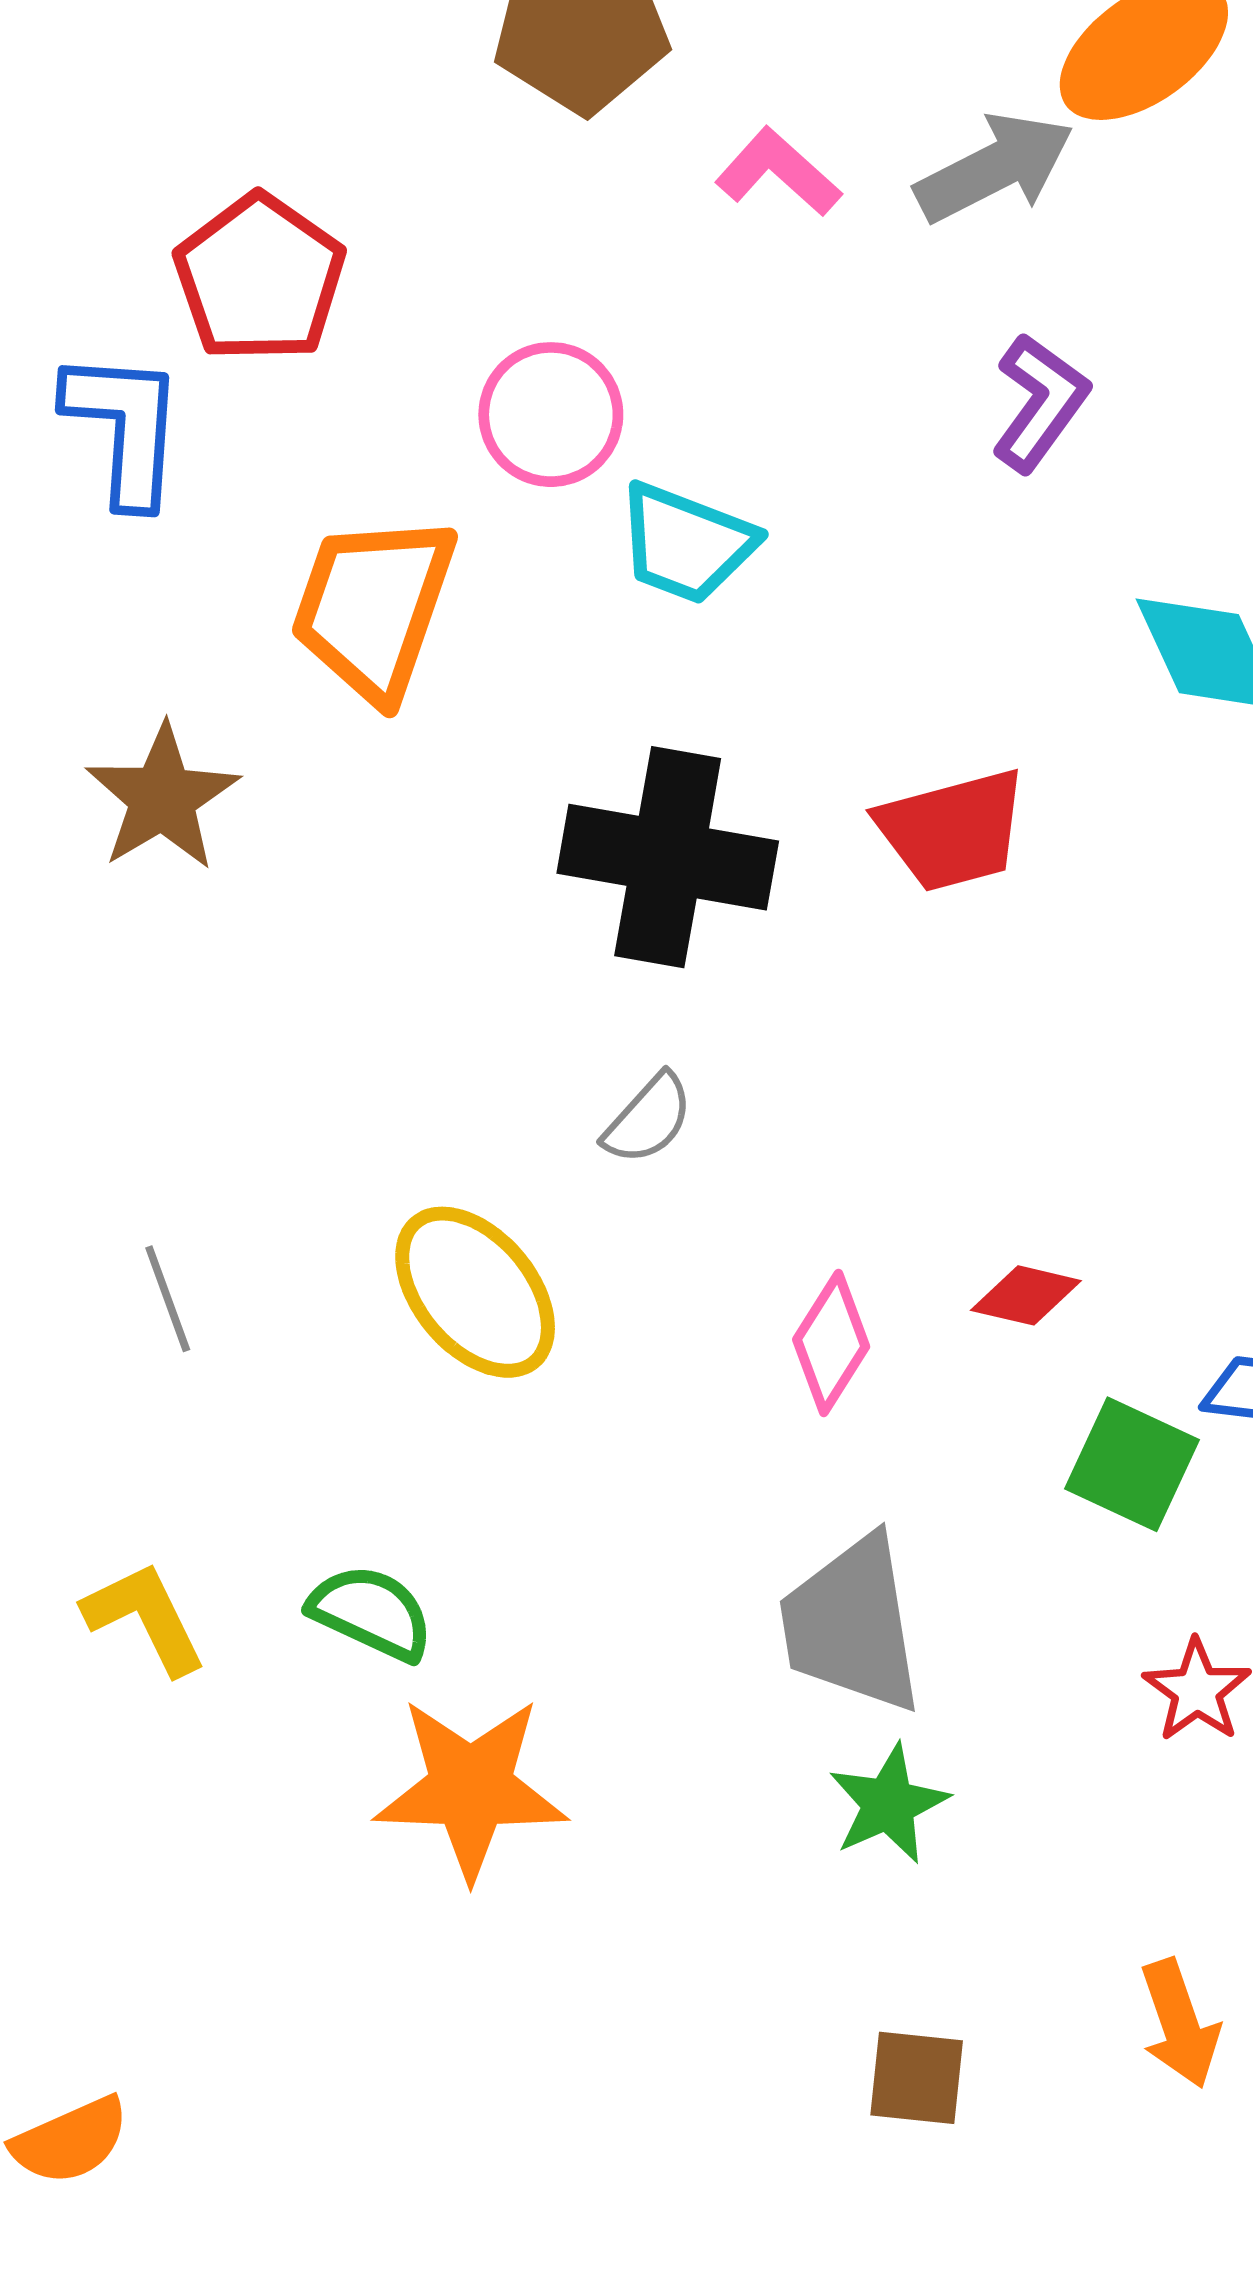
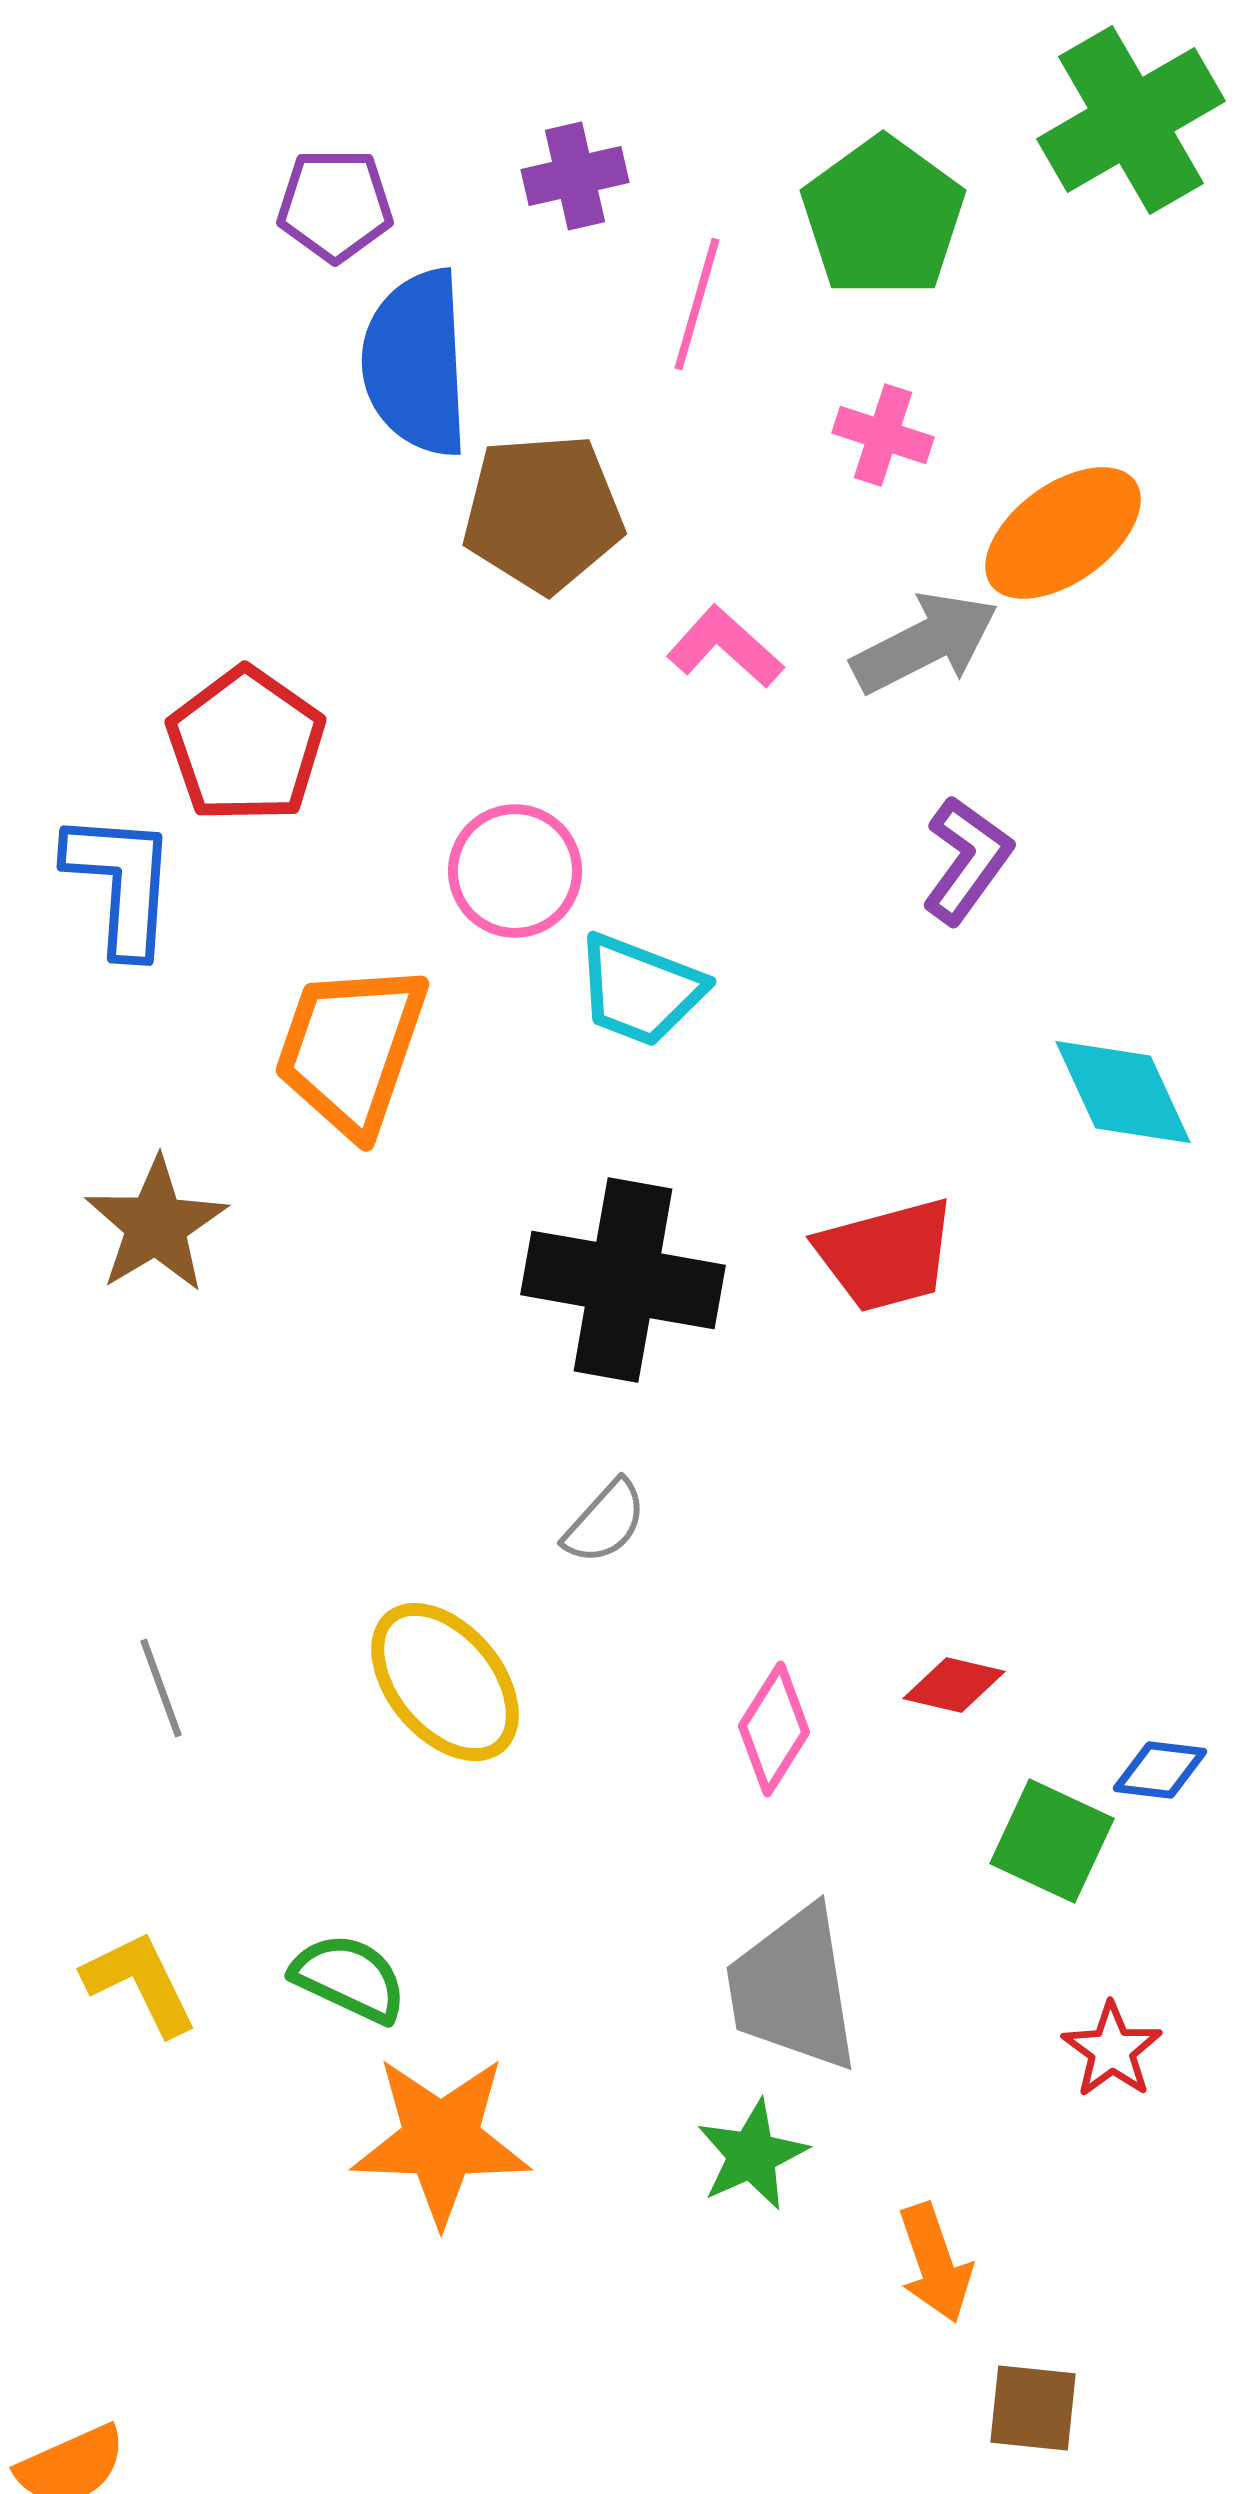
green star: (888, 1804) -> (752, 2155), moved
orange arrow: (1180, 2024) -> (935, 2263), moved
brown square: (917, 2078) -> (1033, 2408), moved

